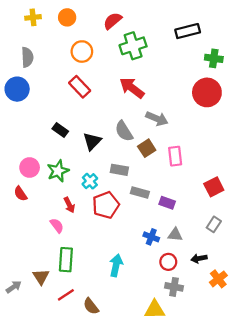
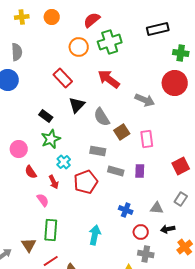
orange circle: (82, 52) -> (79, 47), moved
gray arrow: (157, 119) -> (145, 100), moved
black triangle: (92, 141) -> (77, 105), moved
green star: (58, 171) -> (51, 139), moved
cyan cross: (90, 181) -> (64, 162), moved
red semicircle: (20, 194) -> (31, 172), moved
purple rectangle: (167, 203) -> (140, 171), moved, turned 72
gray triangle: (175, 235) -> (157, 208), moved

